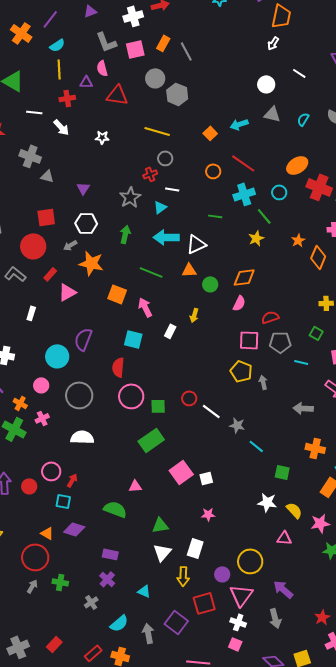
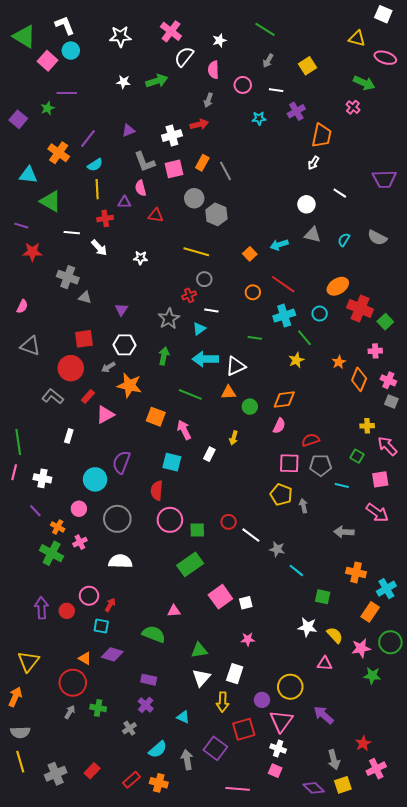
red triangle: (117, 95) -> (156, 215), size x0.7
gray arrow: (275, 618) -> (334, 760), moved

